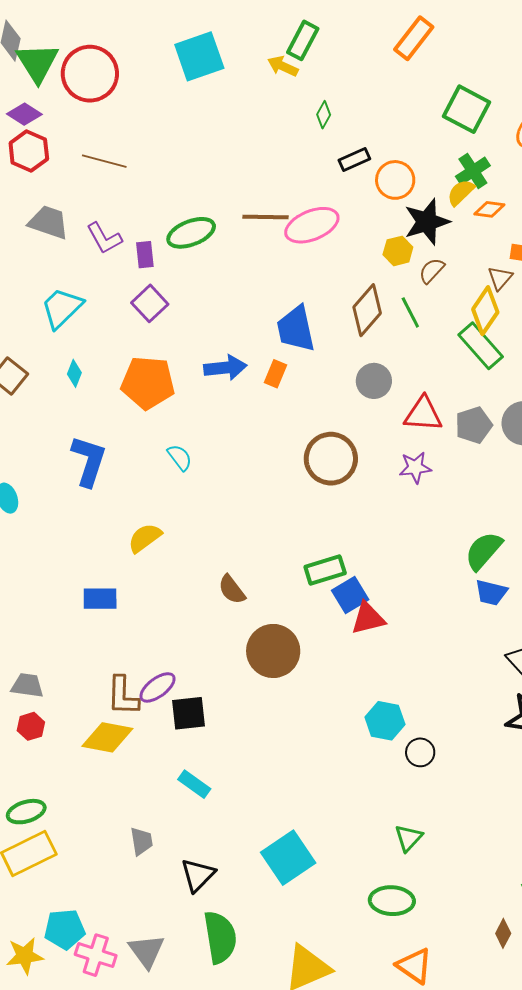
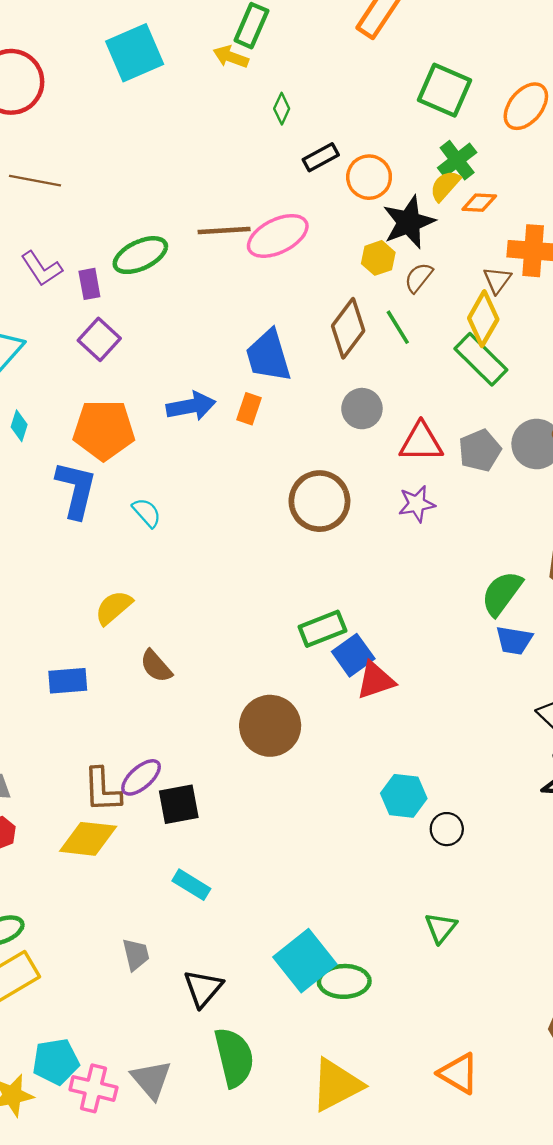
blue L-shape: (89, 461) -> (76, 490), moved
brown semicircle: (232, 590) -> (156, 666), moved
green ellipse: (392, 901) -> (344, 981), moved

